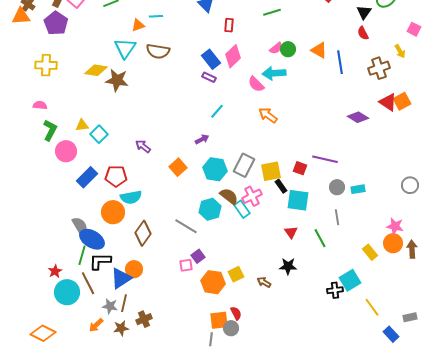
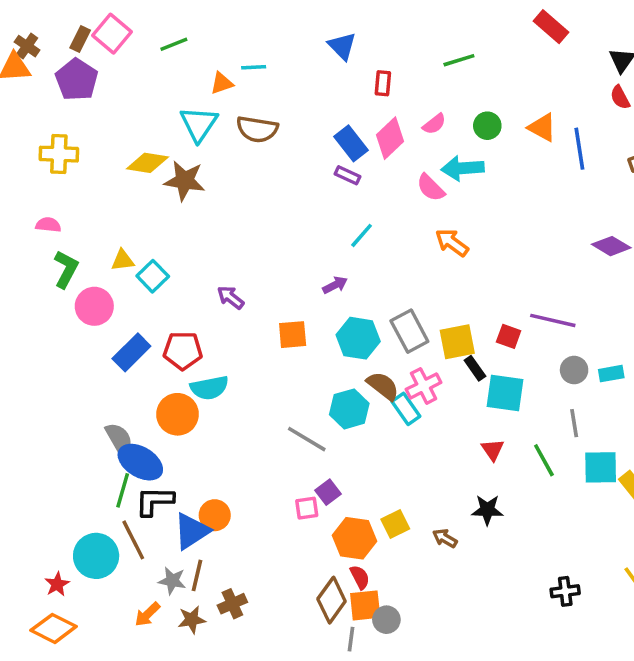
pink semicircle: (276, 48) -> (434, 124), moved
gray rectangle: (244, 165) -> (409, 331), turned -55
orange square: (178, 167) -> (293, 335), turned 36
brown diamond: (143, 233) -> (332, 600), moved
red star: (55, 271) -> (57, 584), moved
cyan square: (350, 280) -> (601, 467), moved, turned 30
black cross: (335, 290) -> (565, 591), moved
red semicircle: (236, 313) -> (360, 577), moved

